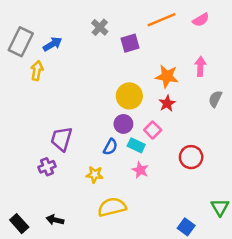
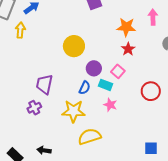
yellow circle: (129, 96) -> (74, 46), moved
yellow star: (95, 175) -> (73, 111), size x1.6
blue square: (186, 227) -> (151, 148), turned -32

